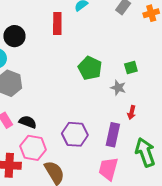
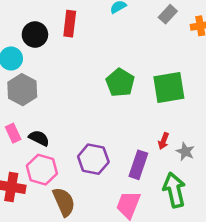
red rectangle: (57, 24) -> (70, 24), moved
green square: (131, 67) -> (169, 87), size x2.0
gray star: (118, 88) -> (185, 152), moved

